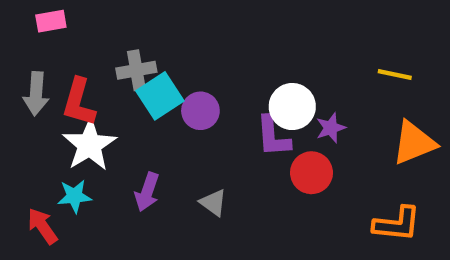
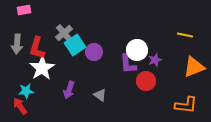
gray cross: (136, 70) -> (64, 33), turned -30
cyan star: (74, 196) -> (26, 91), moved

